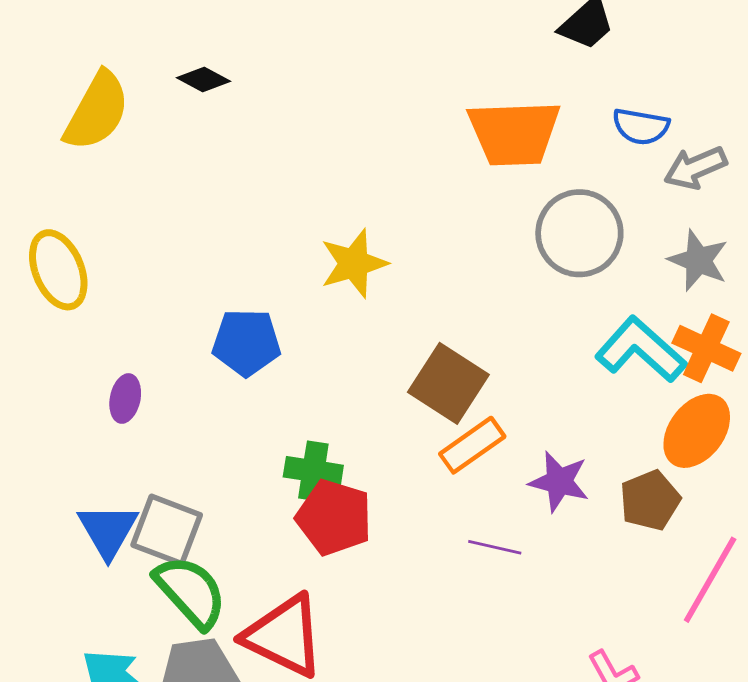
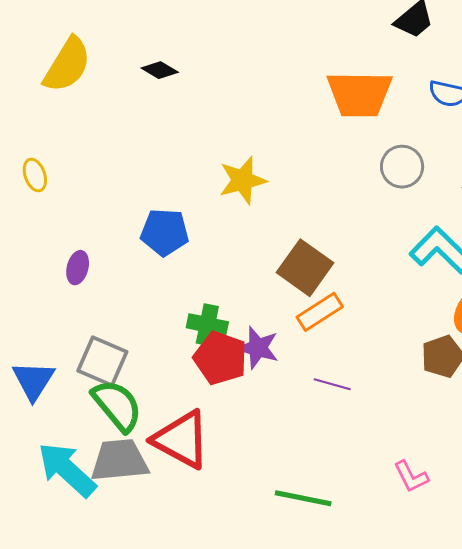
black diamond: (204, 79) -> (160, 70), moved
gray circle: (579, 233) -> (402, 167), size x0.7
yellow ellipse: (58, 270) -> (35, 175), size x0.6
purple star: (559, 482) -> (258, 348), moved
blue triangle: (108, 531) -> (33, 380), moved

